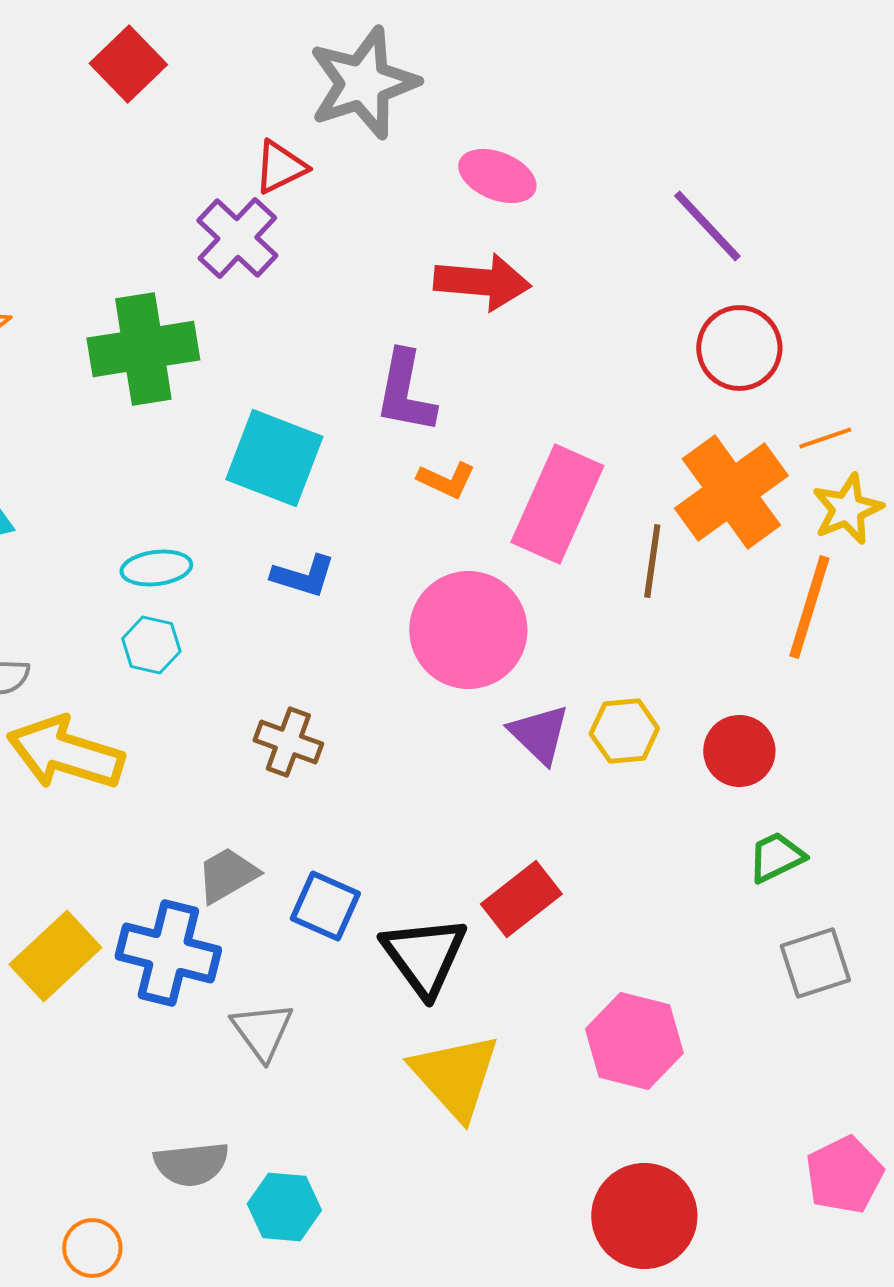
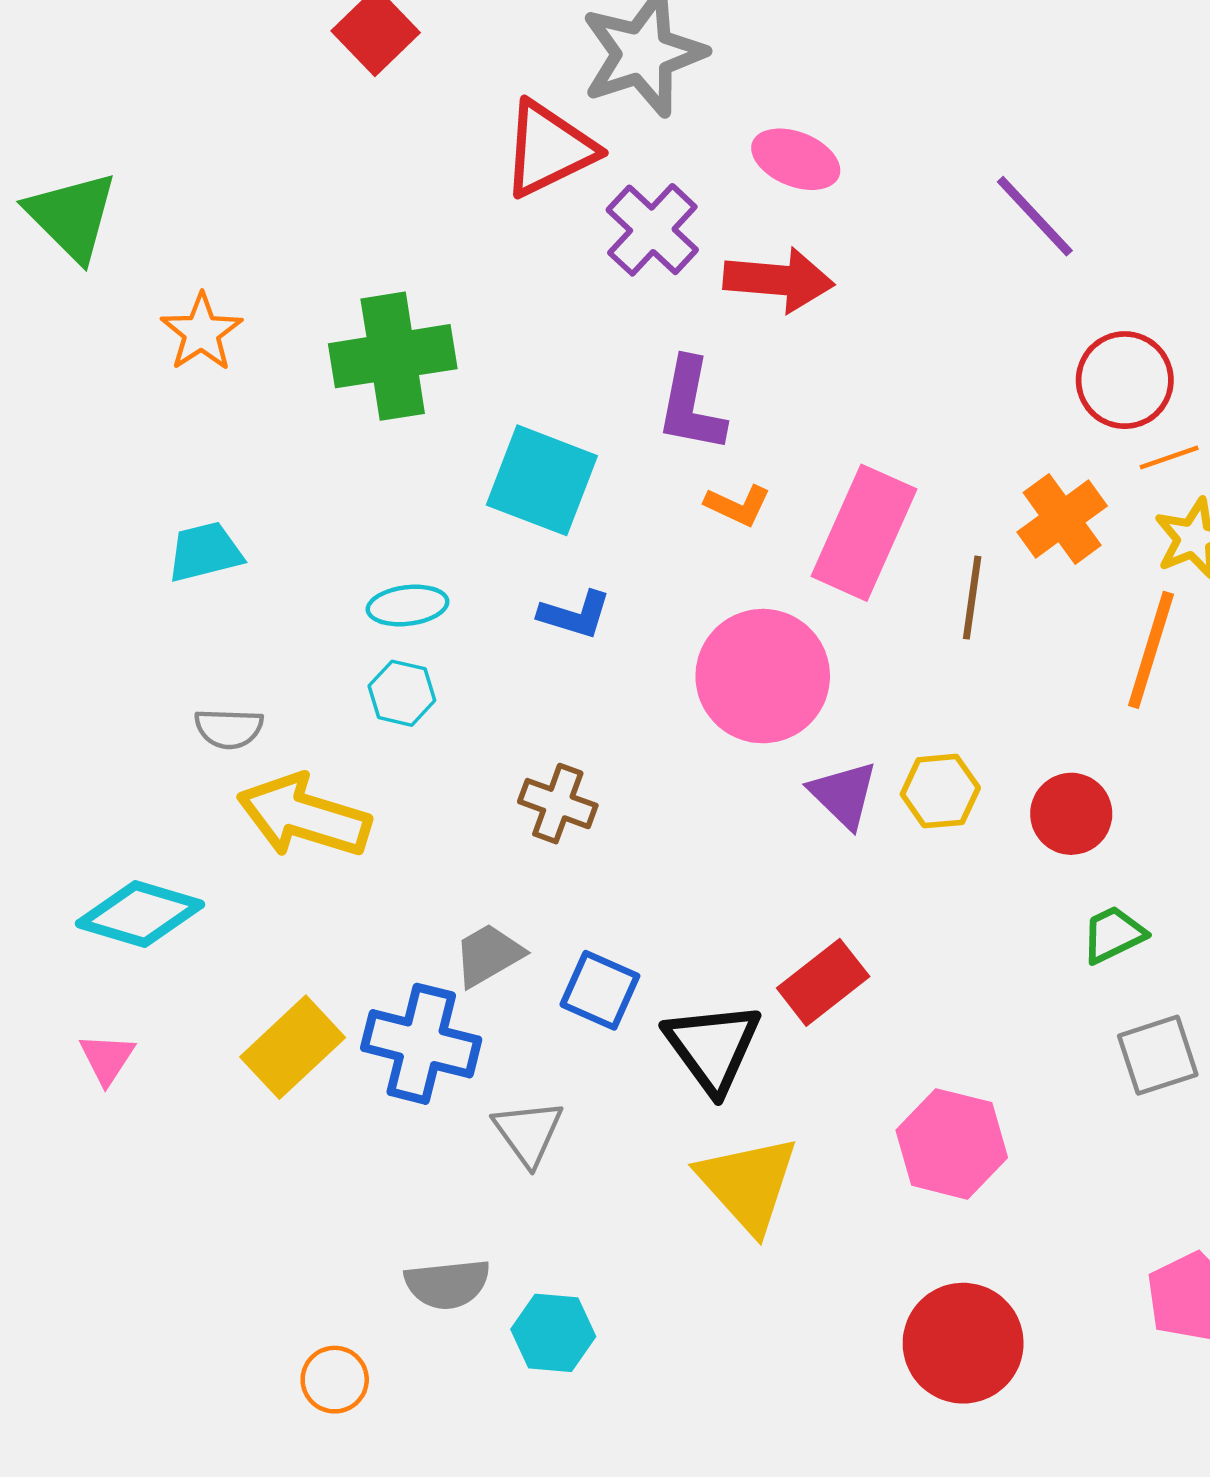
red triangle: (280, 167) -> (549, 149), size x1.6
purple cross: (237, 238) -> (652, 230), moved
red circle: (739, 348) -> (1125, 380), moved
orange cross: (731, 492) -> (1062, 519), size x0.7

